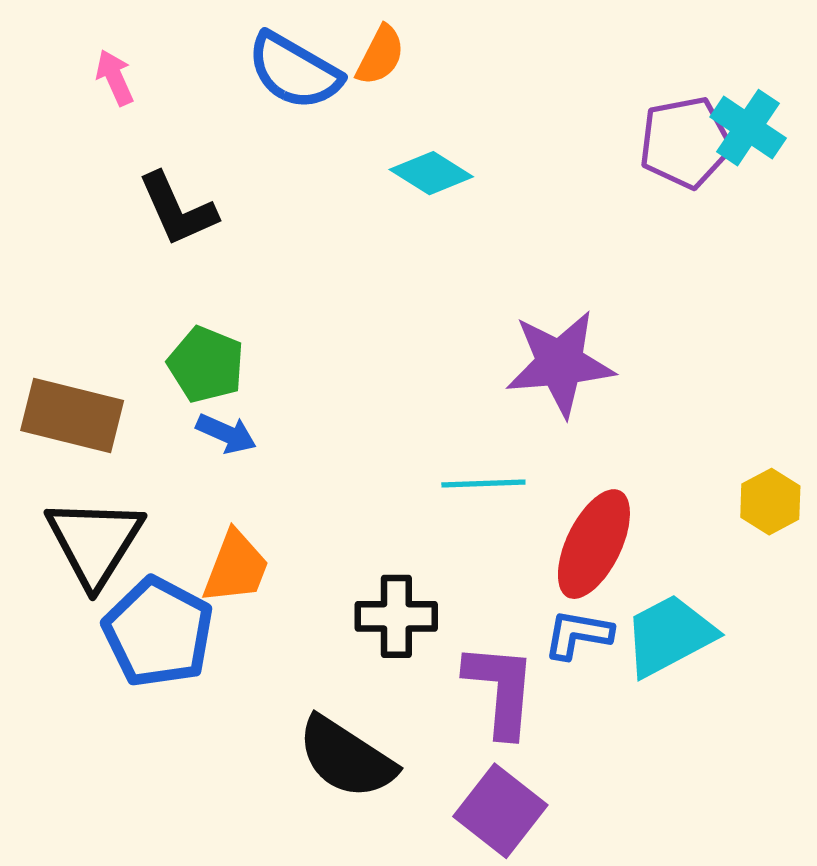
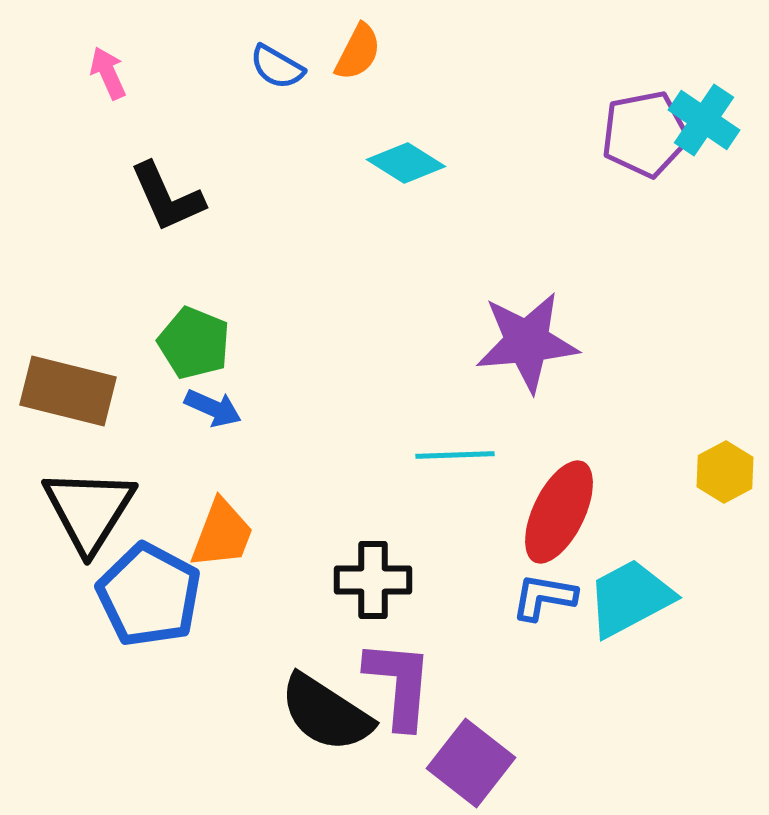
blue semicircle: (294, 71) -> (277, 67), size x0.6
purple L-shape: (500, 690) -> (399, 684), moved

